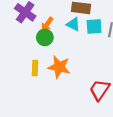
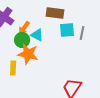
cyan triangle: (73, 24) -> (37, 35), moved
orange star: (59, 67) -> (28, 54), moved

